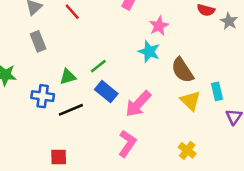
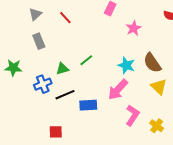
cyan star: (149, 52) -> (126, 65), moved
blue rectangle: (106, 92) -> (88, 105), moved, turned -42
blue cross: (43, 96) -> (43, 84), turned -30
pink L-shape: (127, 143) -> (132, 115), moved

